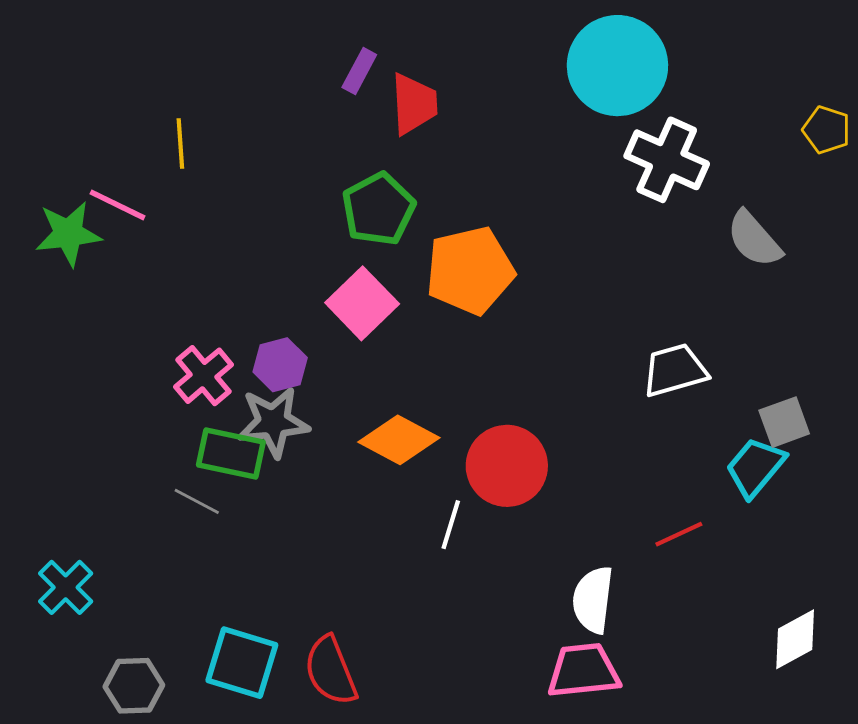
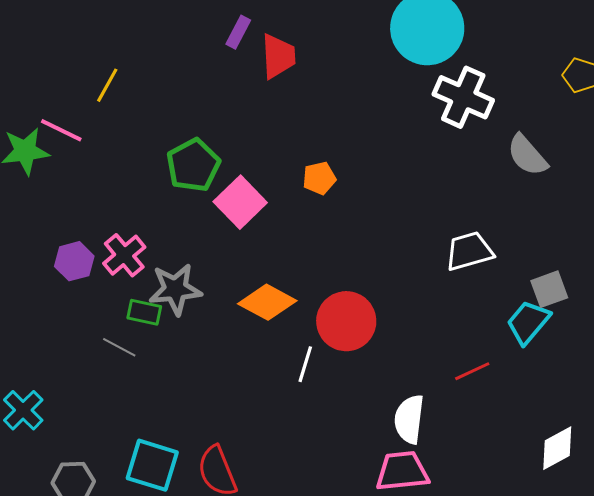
yellow line: (180, 143) -> (107, 85), turned 33
green pentagon: (378, 209) -> (193, 165), moved
orange pentagon: (470, 270) -> (319, 178), size x0.5
purple hexagon: (280, 365) -> (74, 261), moved
green rectangle: (231, 454) -> (144, 312), size x0.7

